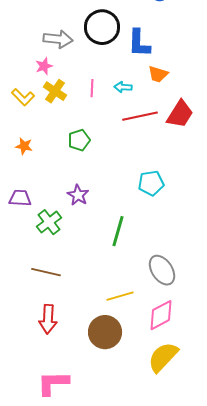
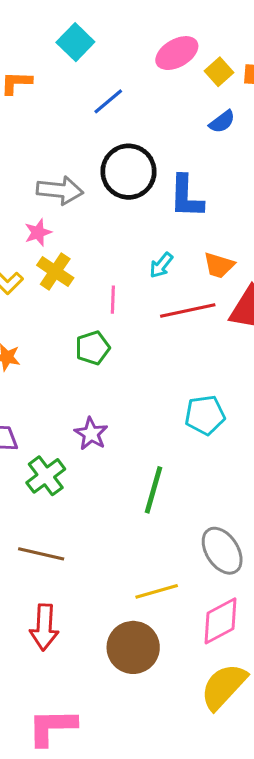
orange trapezoid: (158, 74) -> (219, 265), moved
cyan arrow: (123, 87) -> (161, 265), turned -54
pink line: (92, 88) -> (113, 300), moved

